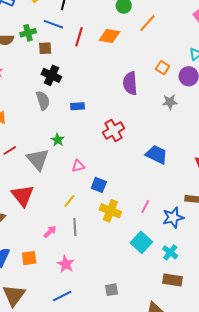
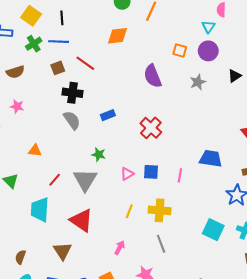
green cross: (28, 33) -> (34, 44), moved
red line: (79, 37) -> (85, 63), moved, turned -54
blue trapezoid: (157, 155) -> (211, 159), moved
gray triangle: (38, 159) -> (85, 180), turned 30
blue square: (99, 185) -> (151, 172), moved
pink line: (145, 207) -> (180, 175), moved
yellow cross: (110, 211) -> (160, 210), moved
gray line: (75, 227) -> (161, 244), moved

